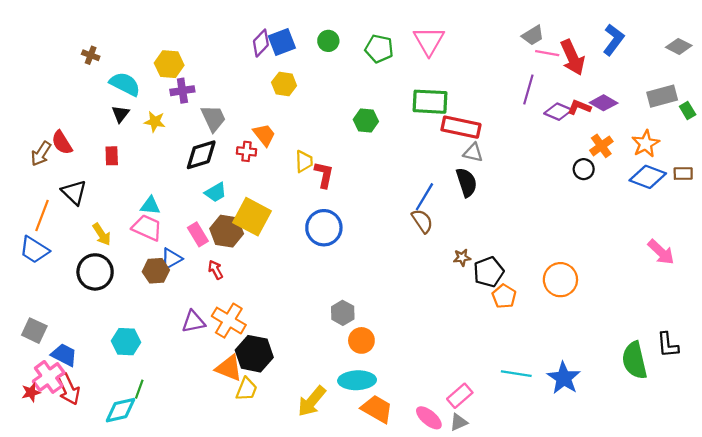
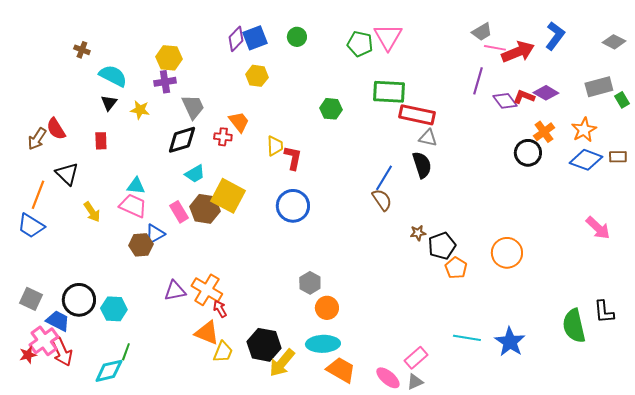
green pentagon: (379, 49) -> (360, 44), moved
red arrow: (573, 57) -> (518, 52), turned -88
yellow hexagon: (169, 64) -> (169, 58), moved
purple diamond: (558, 112) -> (505, 101), turned 30
black circle: (584, 169) -> (528, 153), size x1.4
red arrow: (216, 270) -> (220, 309), moved
black circle: (95, 272) -> (79, 300), moved
black hexagon: (254, 354) -> (264, 345), moved

